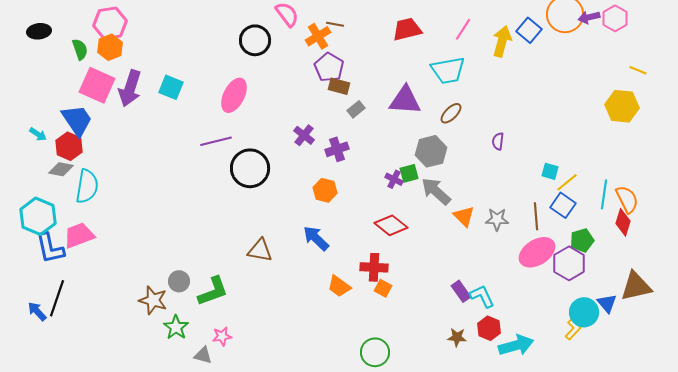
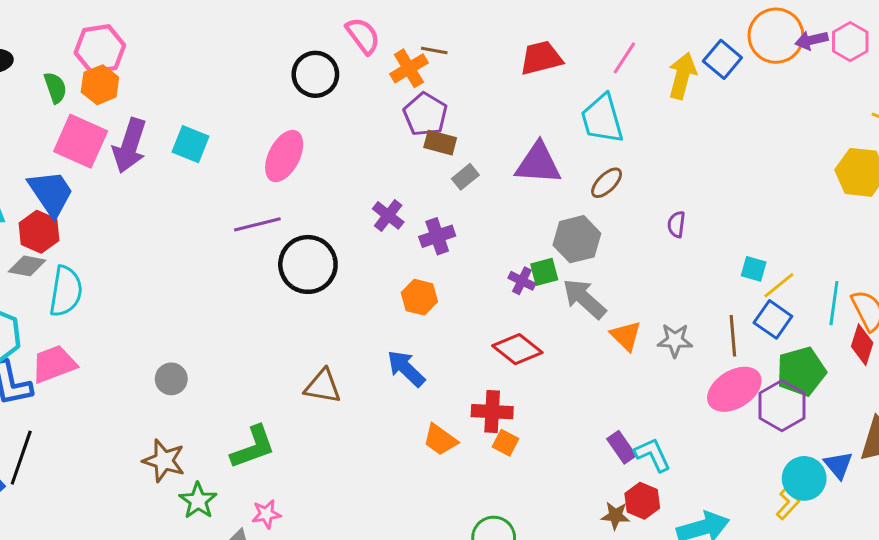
cyan trapezoid: (448, 70) -> (602, 119), turned 84
green pentagon: (582, 240) -> (801, 371), size x1.4
gray circle: (179, 281) -> (171, 379), moved
red hexagon: (489, 328) -> (642, 501), moved

